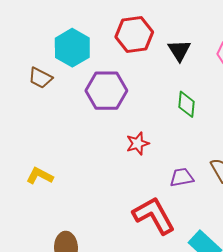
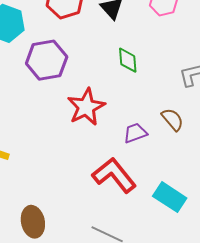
red star: (138, 144) -> (86, 107), size x1.6

